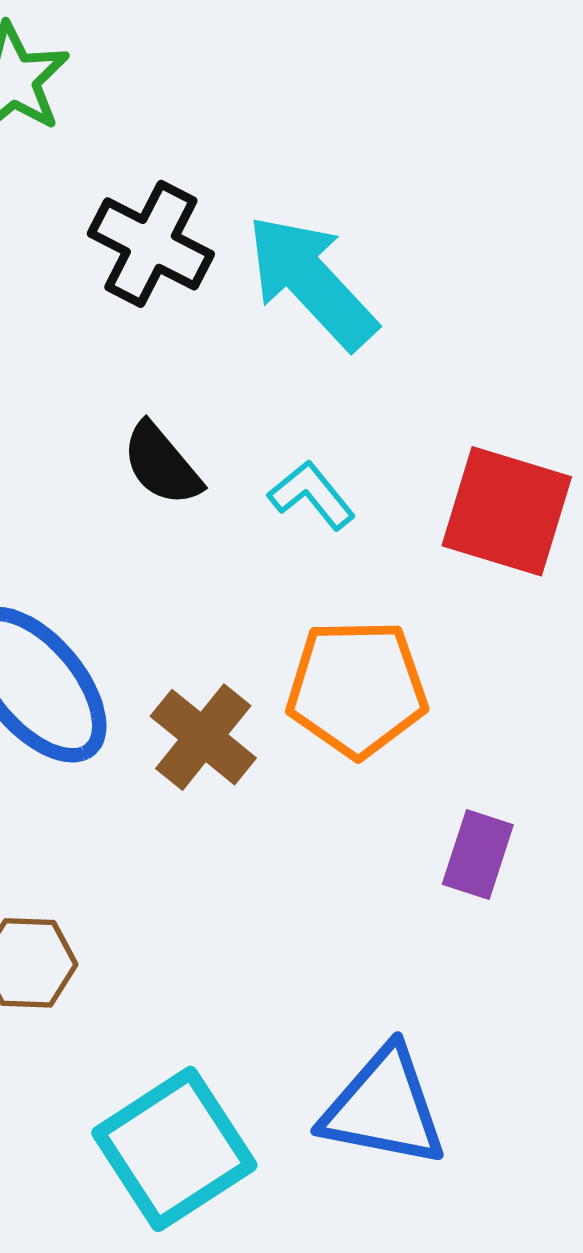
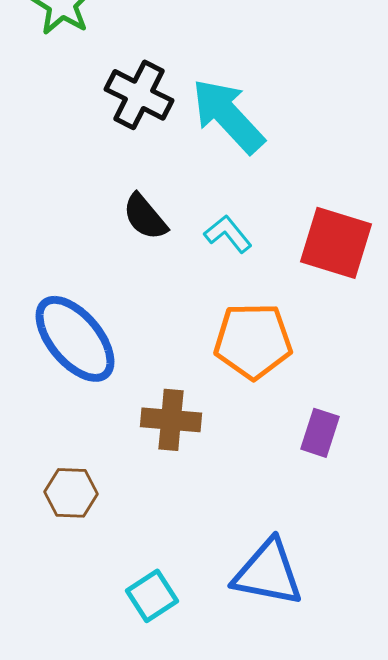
brown cross: (203, 737) -> (171, 420), moved, turned -34
cyan square: (174, 1149) -> (152, 596), size x0.6

